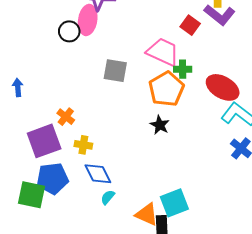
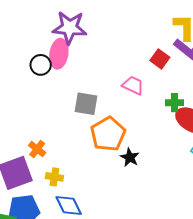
pink trapezoid: (163, 52) -> (133, 85), size x0.7
green cross: (183, 69) -> (175, 103), moved
orange pentagon: (166, 89) -> (108, 134), moved

